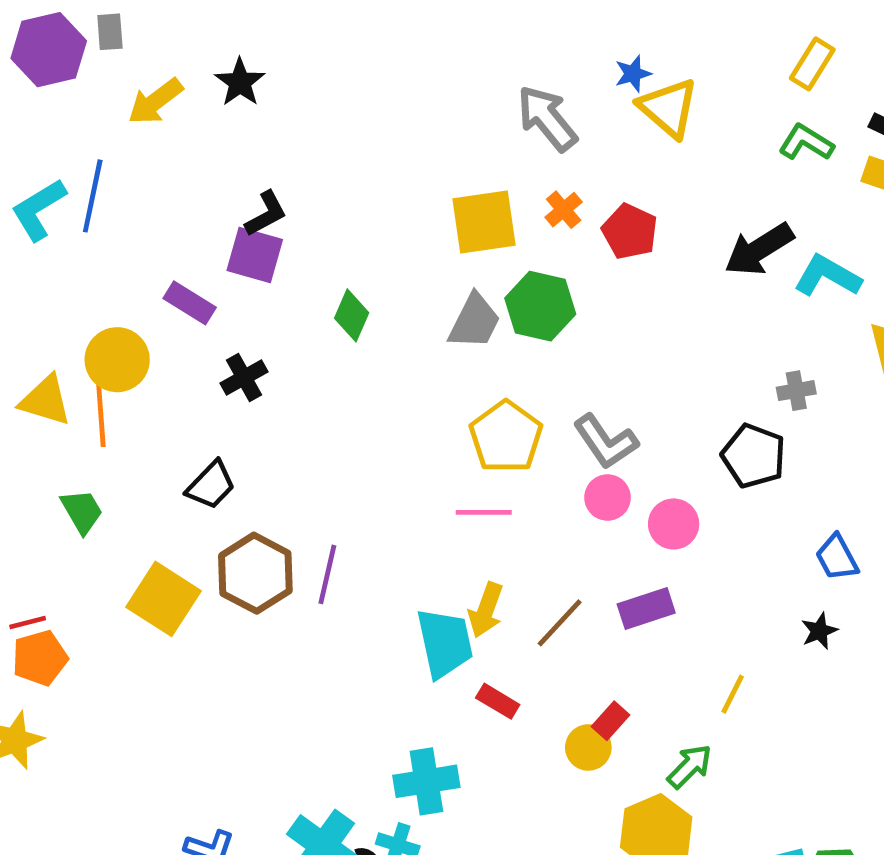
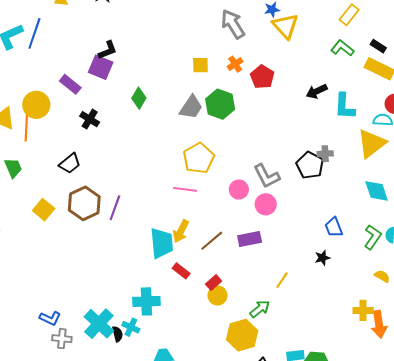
yellow square: (484, 222) -> (200, 65), size x0.6
black arrow: (759, 249) -> (317, 91), size x0.7
cyan L-shape: (827, 276) -> (345, 106), turned -124
black cross: (244, 378) -> (90, 119), turned -36
gray L-shape: (606, 442) -> (267, 176), moved
black pentagon: (754, 456) -> (310, 165), moved
yellow square: (164, 599) -> (44, 210), size x0.7
red rectangle: (611, 721) -> (214, 283), moved

